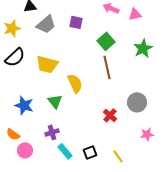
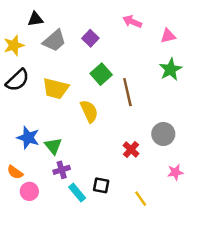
pink triangle: (135, 14) -> (168, 36), moved
purple square: (76, 22) -> (90, 38), turned 32
green square: (106, 41) -> (101, 74), moved
green triangle: (55, 101) -> (53, 146), moved
black square: (90, 152) -> (101, 185), moved, turned 32

